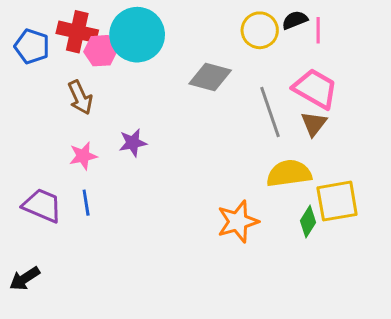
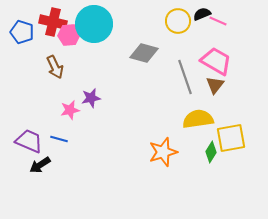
pink line: (318, 30) -> (218, 21), turned -66
pink star: (83, 156) -> (70, 110), moved
blue line: (86, 203) -> (59, 139), turned -66
black arrow: (25, 278) -> (40, 165), moved

